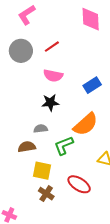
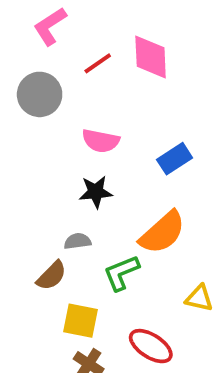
pink diamond: (91, 19) -> (151, 57), moved
red line: (52, 47) -> (98, 63), moved
brown semicircle: (27, 147) -> (52, 276), turned 144

